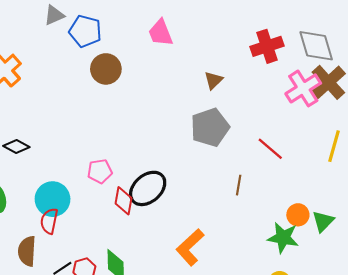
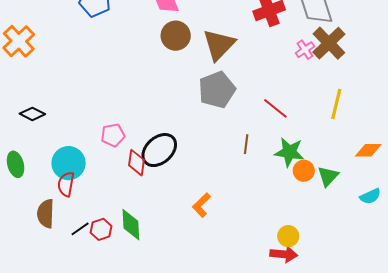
brown circle: (106, 69) -> (176, 36), moved
brown triangle: (213, 80) -> (219, 45), size x1.8
pink cross: (303, 88) -> (305, 50), size x0.6
green star: (283, 238) -> (289, 152), moved
orange L-shape: (190, 247) -> (202, 205), size x0.7

